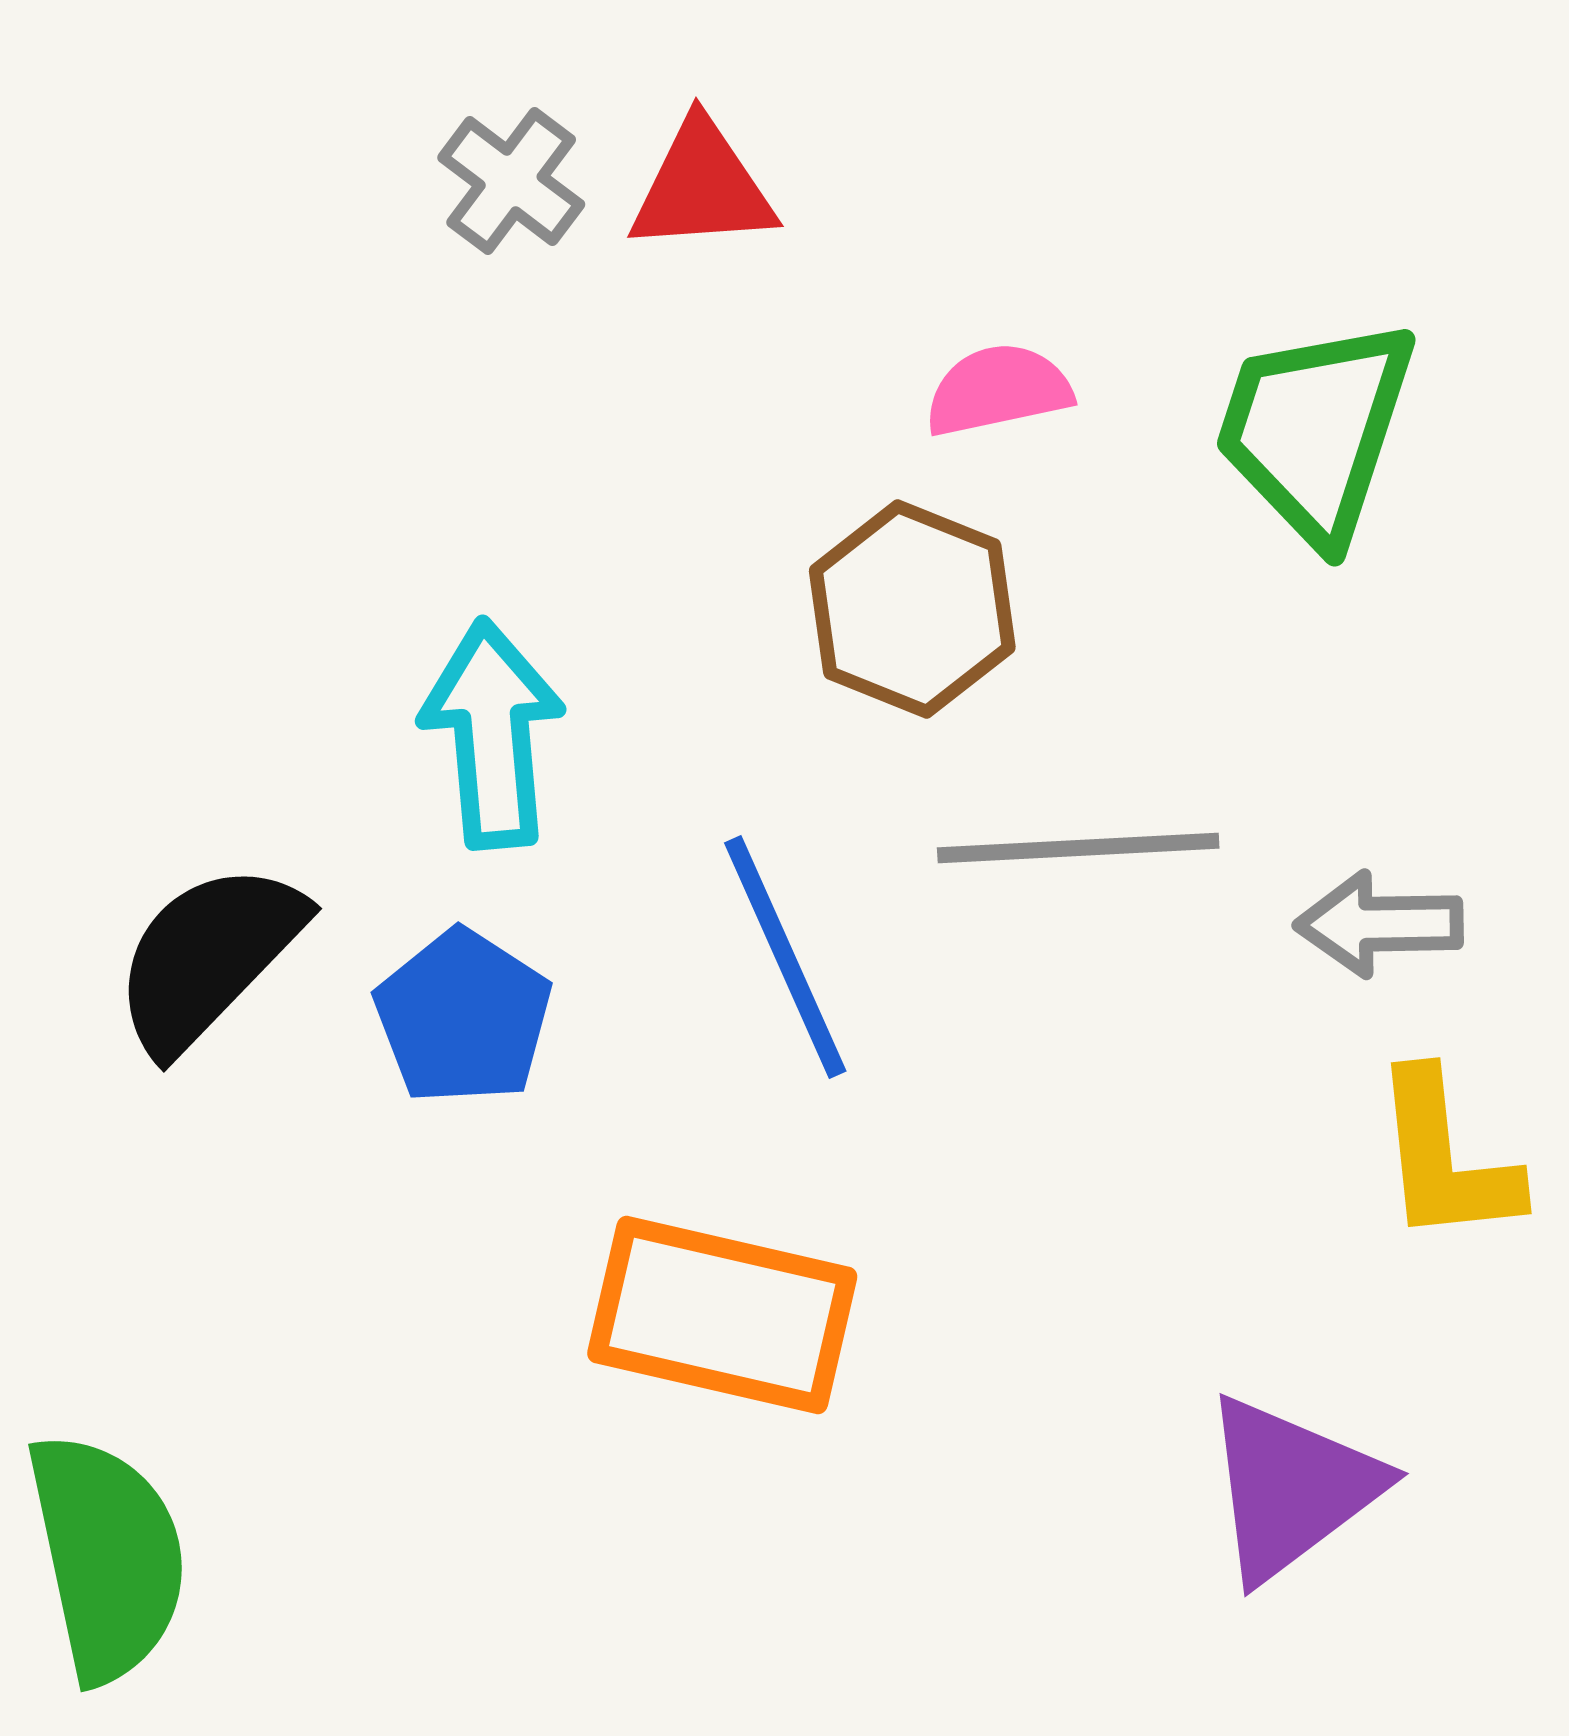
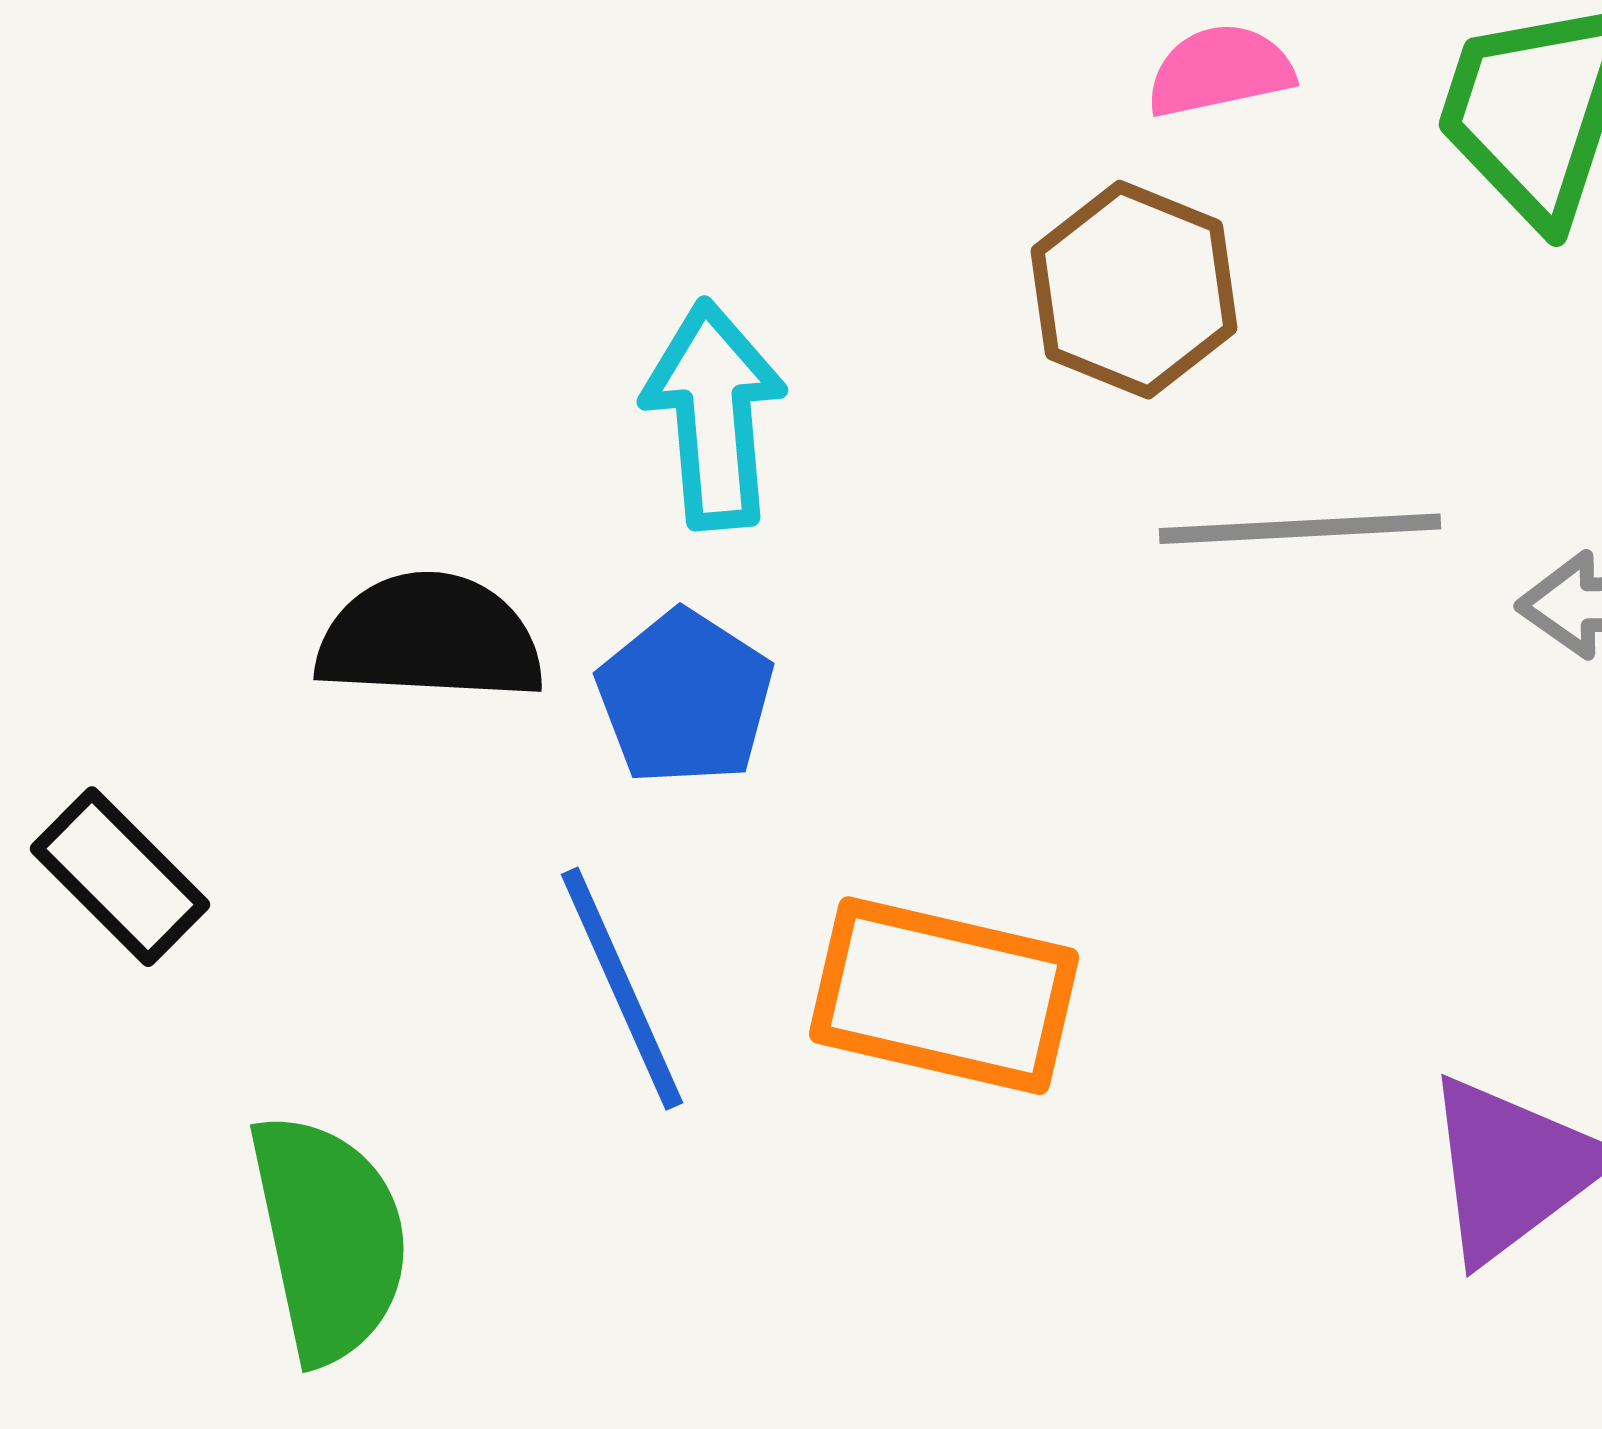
black semicircle: (208, 957) -> (430, 638), turned 49
blue line: (785, 957) -> (622, 989), moved

